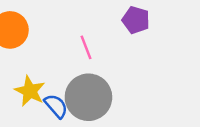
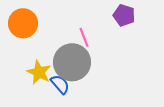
gray circle: (88, 97) -> (72, 62), moved

